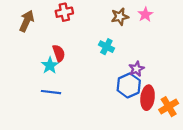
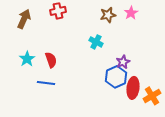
red semicircle: (59, 53) -> (51, 60), moved
cyan star: (50, 65) -> (27, 59), moved

